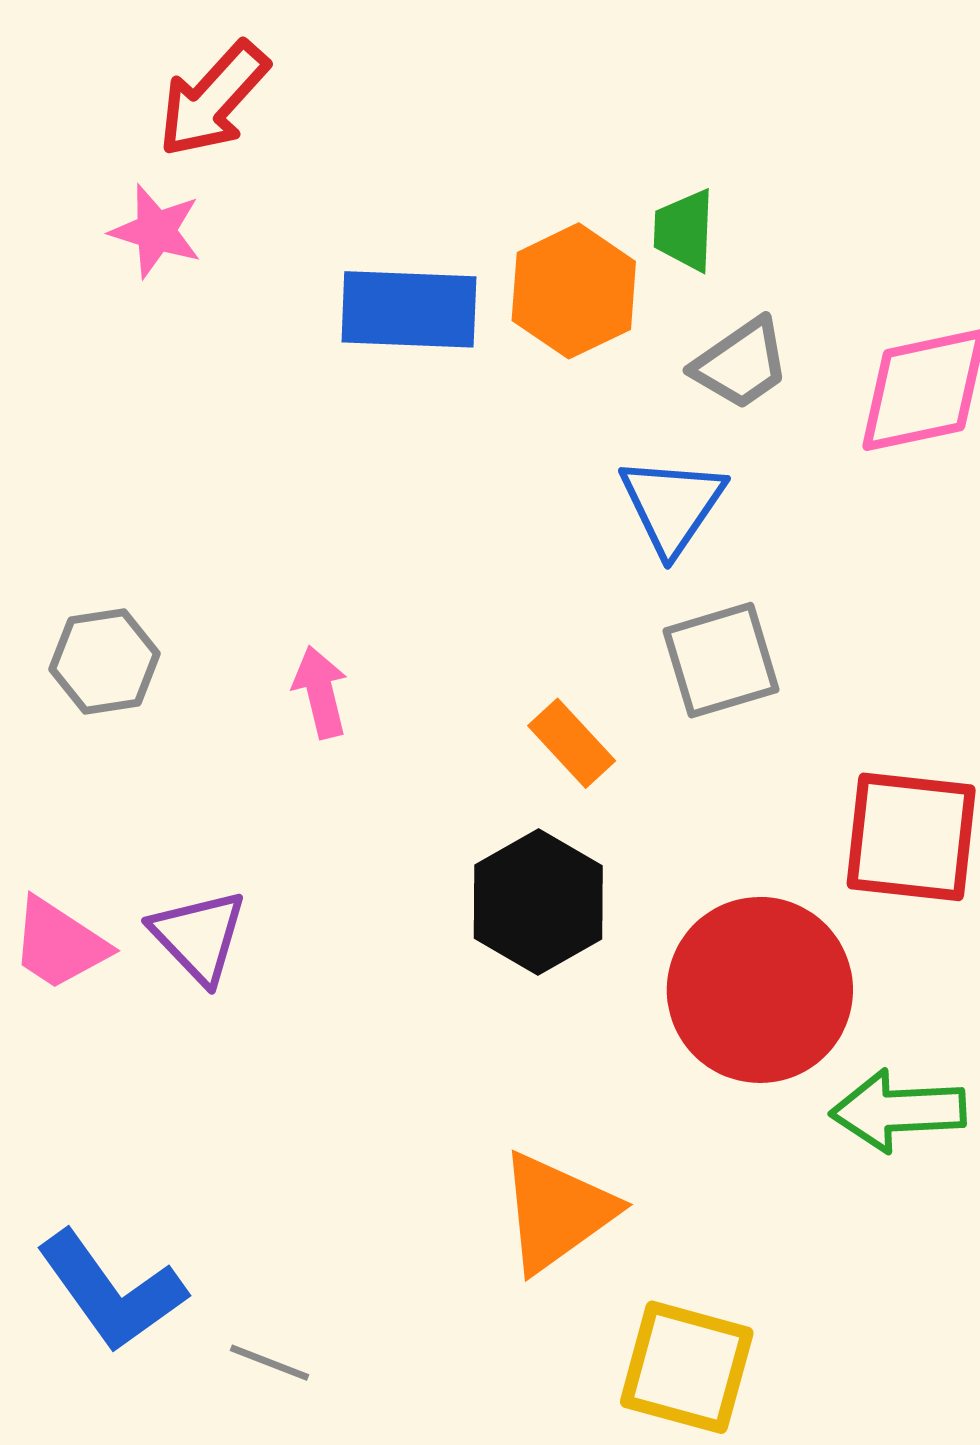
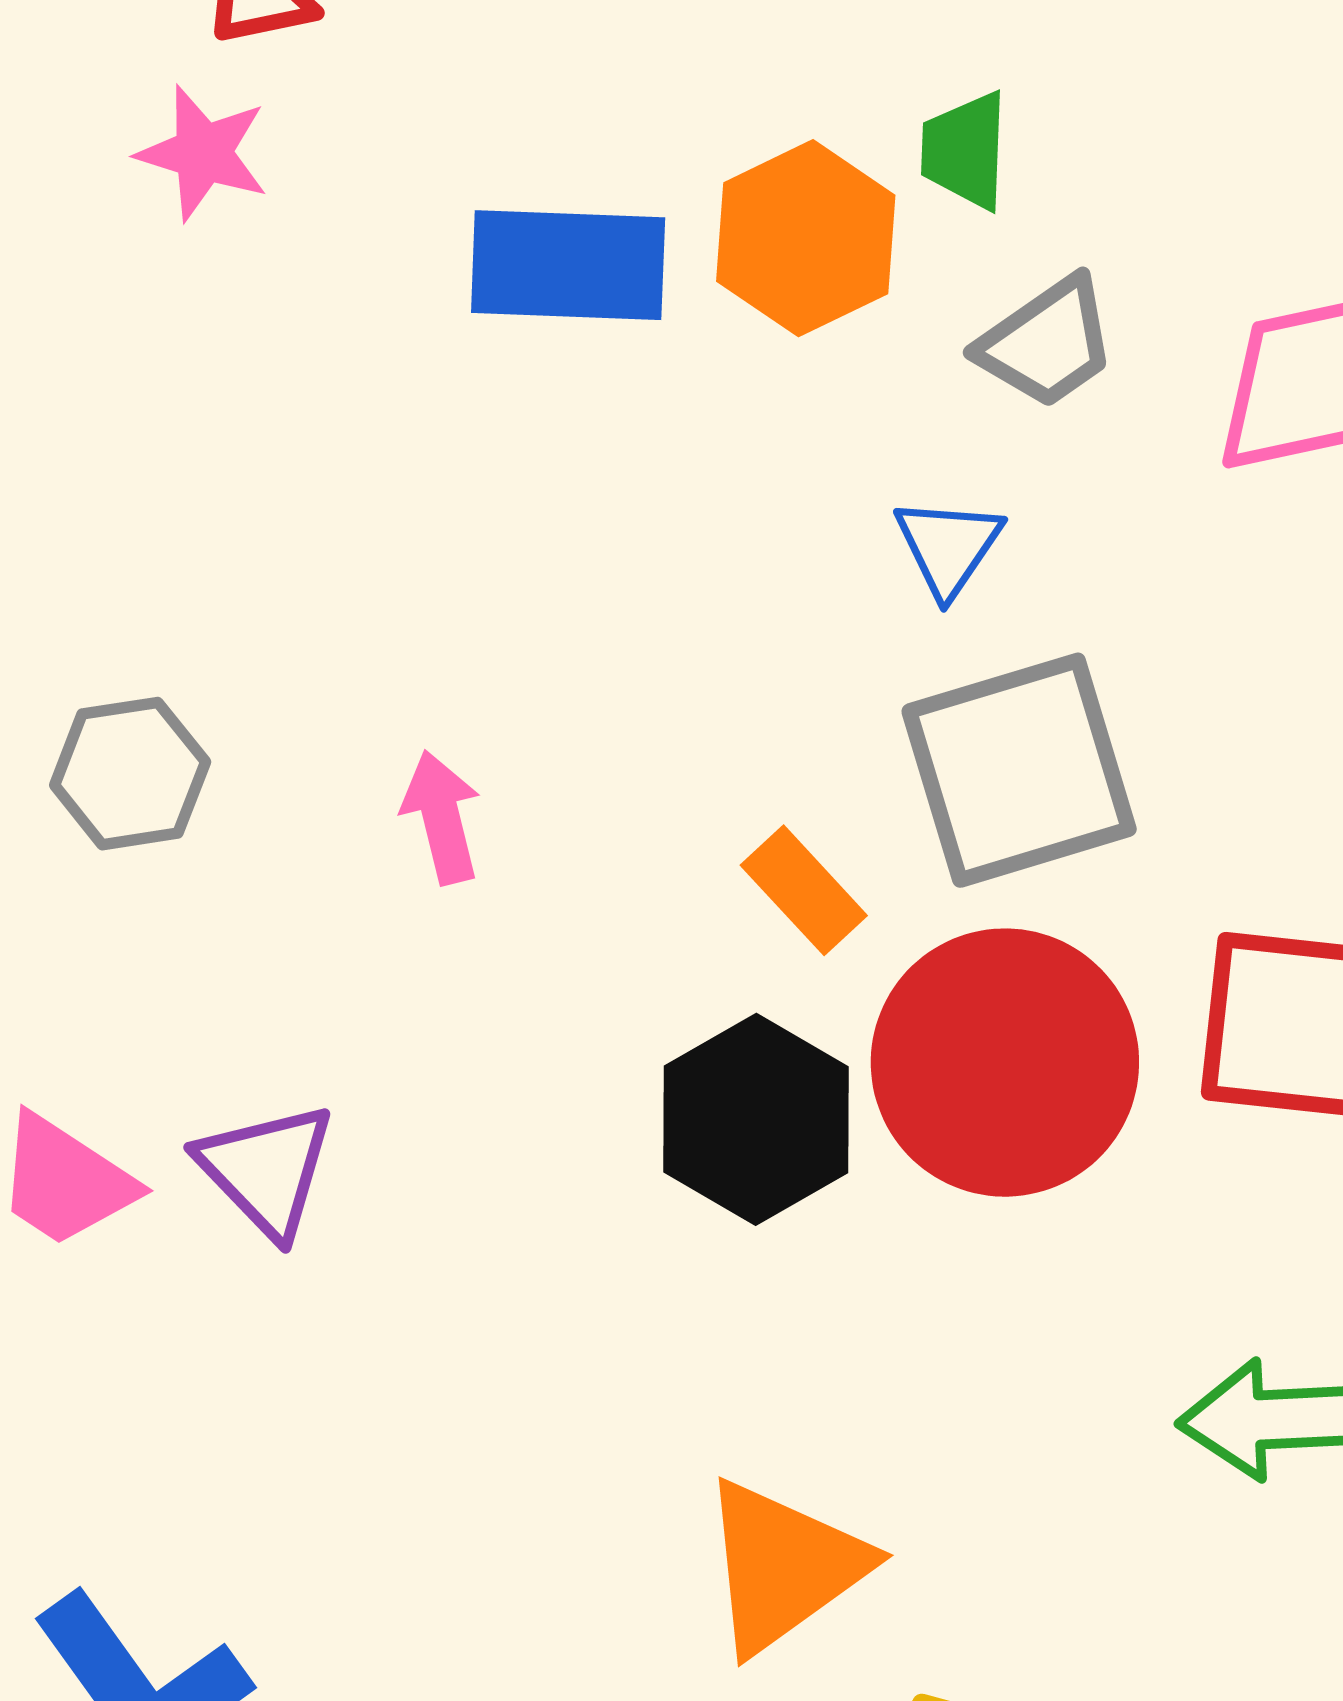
blue triangle: (672, 505) -> (948, 547), size x0.7
gray square: (721, 660) -> (1019, 770), size x1.4
red circle: (760, 990) -> (1005, 1063), moved

